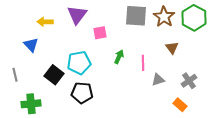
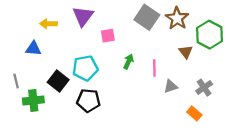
gray square: (136, 16) -> (147, 17), turned 30
green hexagon: (194, 18) -> (209, 35), moved
blue triangle: (31, 45) -> (33, 49), turned -42
green cross: (31, 104) -> (33, 100), moved

